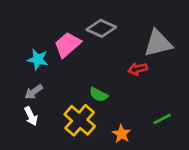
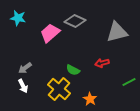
cyan star: (38, 59) -> (18, 18), moved
red arrow: (138, 69) -> (102, 63), moved
green line: (162, 119) -> (129, 82), moved

